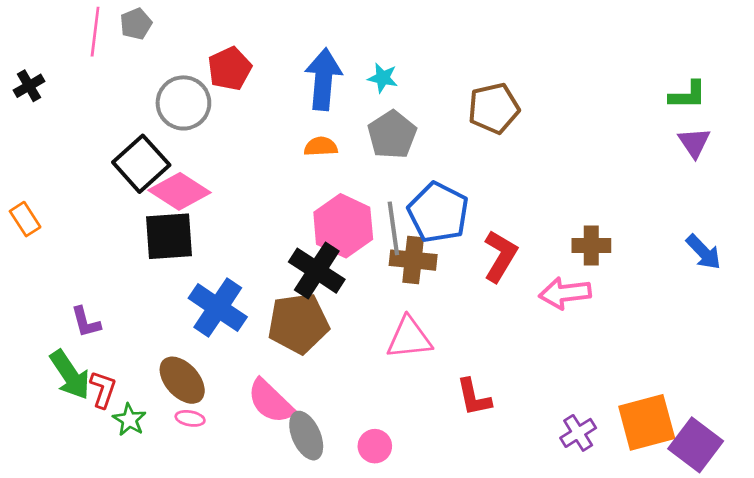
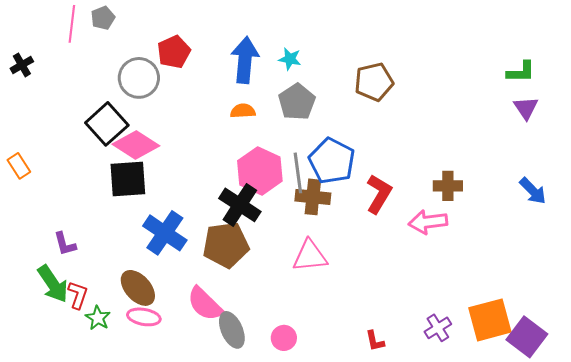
red L-shape: (474, 397) -> (375, 341), moved, size x0.7
pink ellipse: (190, 418) -> (144, 317), size x1.5

